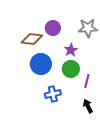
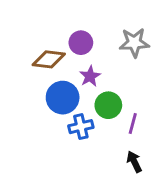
purple star: (71, 50) -> (90, 76), moved
blue cross: (53, 94) -> (81, 127), moved

